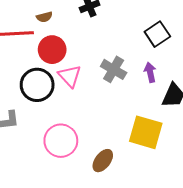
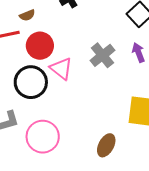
gray cross: (114, 69) -> (103, 55), turned 30
pink circle: (61, 141) -> (43, 137), moved

